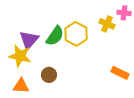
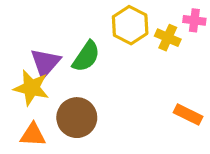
yellow hexagon: (76, 34) -> (130, 25), moved
brown circle: (49, 75) -> (77, 118), size x1.6

